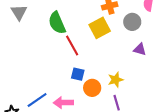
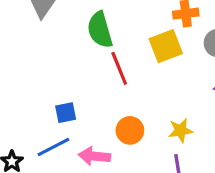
blue square: (78, 74) -> (66, 113), moved, turned -32
orange circle: (92, 88) -> (130, 130), moved

